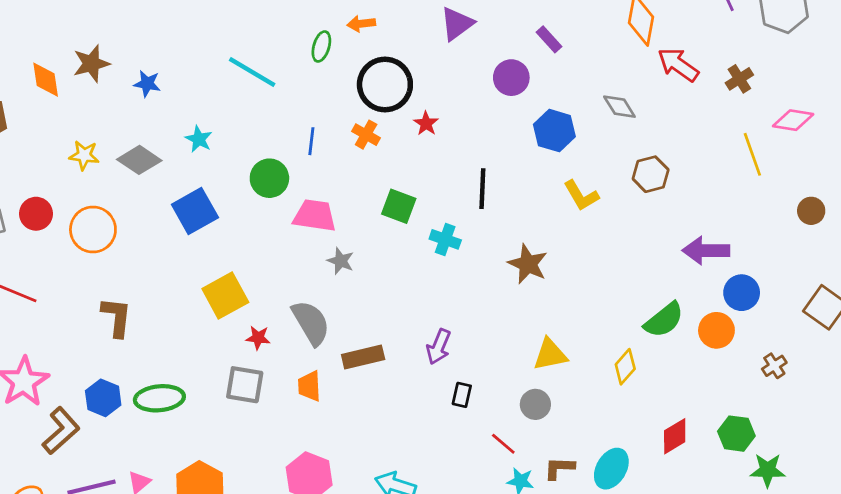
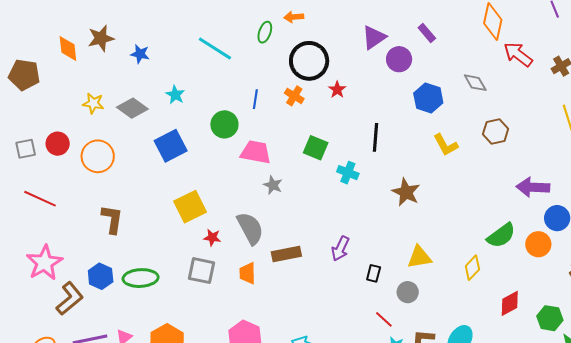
purple triangle: (457, 24) -> (374, 37), moved
black rectangle: (462, 395) -> (374, 273), moved
red diamond: (675, 436) -> (510, 303), moved

